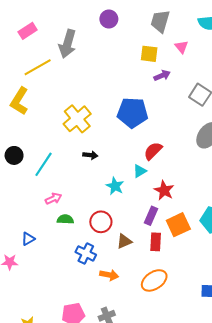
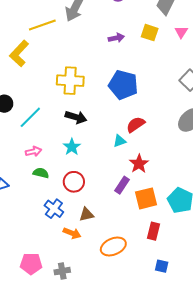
purple arrow: (162, 76) -> (116, 38), moved
yellow cross: (77, 119) -> (70, 81), turned 32
black arrow: (90, 155) -> (76, 117), size x1.5
cyan star: (115, 186) -> (72, 147), moved
brown triangle: (124, 241) -> (86, 214), moved
red rectangle: (156, 242) -> (154, 231), moved

